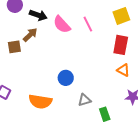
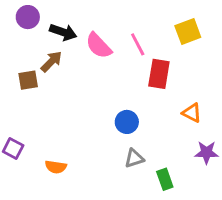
red rectangle: (121, 45) -> (159, 74), moved
blue circle: (66, 78) -> (127, 122), moved
orange semicircle: (40, 101) -> (56, 167), moved, size x0.6

